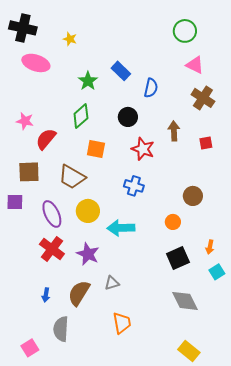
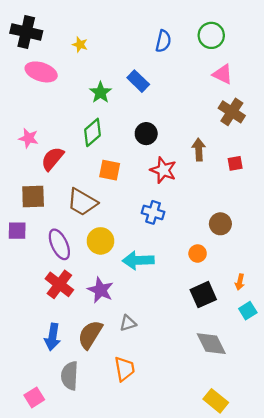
blue semicircle: (151, 88) -> (163, 41), moved
blue arrow: (46, 295) -> (53, 337), size x1.6
orange trapezoid: (122, 323) -> (124, 369), moved

